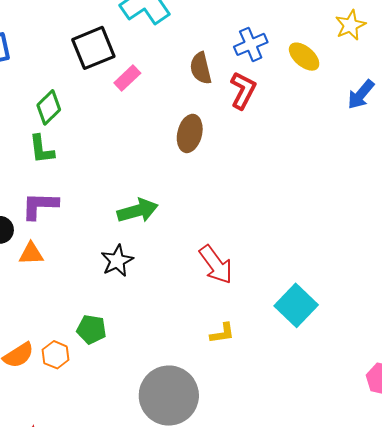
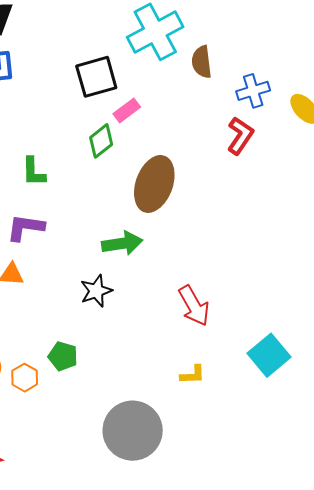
brown semicircle: (201, 68) -> (202, 62), moved
green diamond: (49, 107) -> (101, 141), moved
brown ellipse: (190, 133) -> (154, 184), moved, size x1.5

